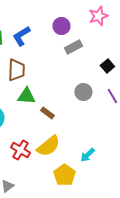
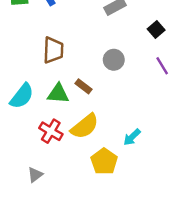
brown trapezoid: (16, 70) -> (53, 50), moved
gray circle: (83, 92) -> (114, 60), moved
green triangle: (26, 96) -> (58, 94), moved

